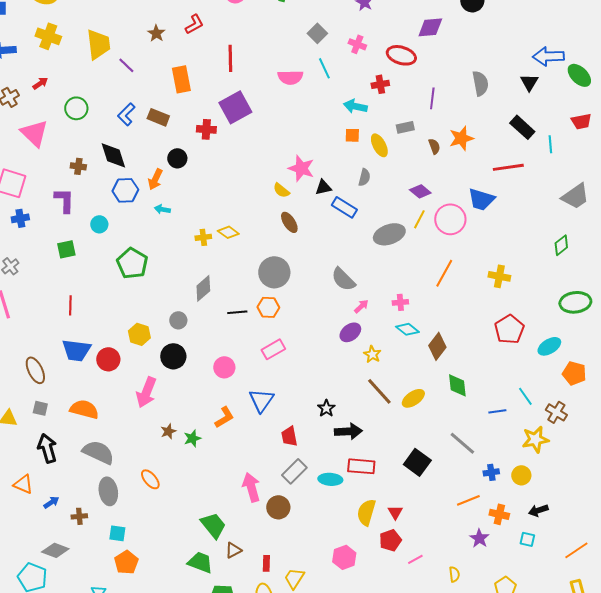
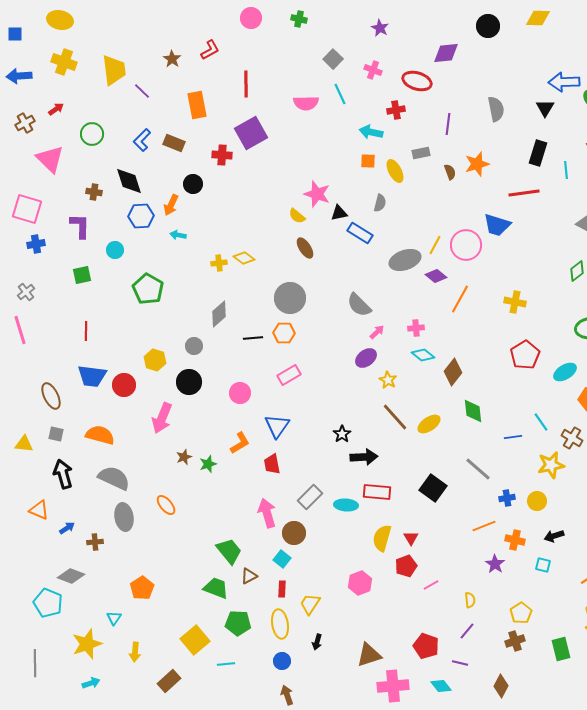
black rectangle: (522, 127) -> (538, 153), turned 65
purple diamond: (420, 191) -> (436, 276), moved
red trapezoid: (289, 436) -> (272, 464), moved
cyan square: (117, 533) -> (282, 559), moved, turned 30

